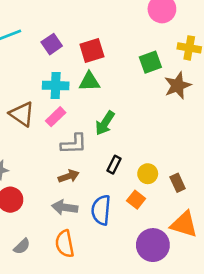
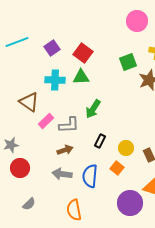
red square: (92, 51) -> (83, 53), turned -36
pink rectangle: (56, 117) -> (46, 121), moved
orange semicircle: (65, 244) -> (74, 210), moved

